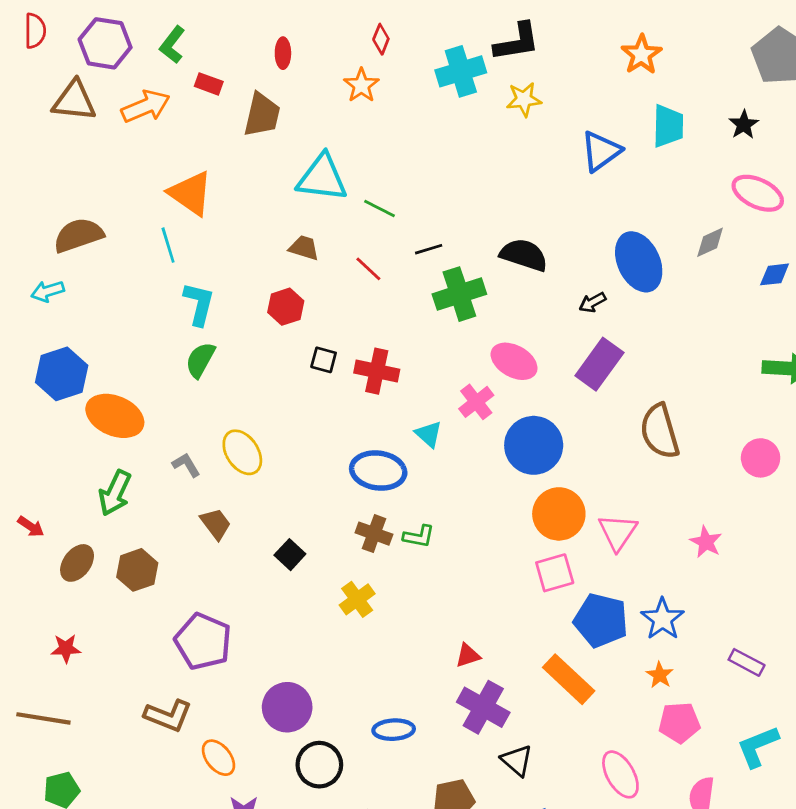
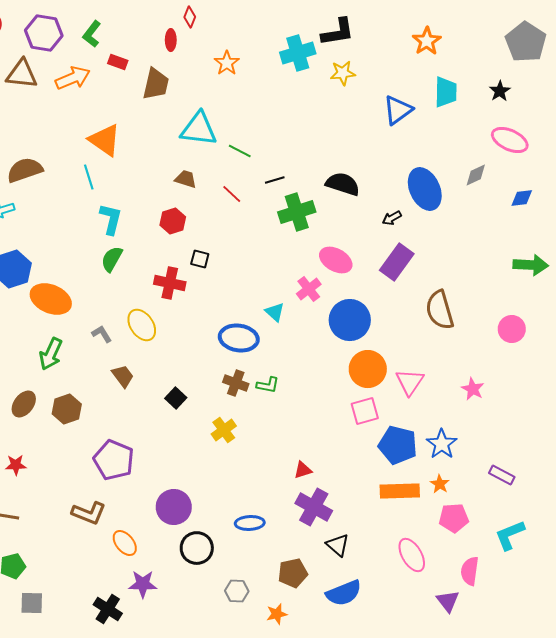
red diamond: (381, 39) -> (190, 17), moved
red cross: (377, 371) -> (170, 283), moved
orange rectangle: (569, 679) -> (400, 491), moved, turned -45

